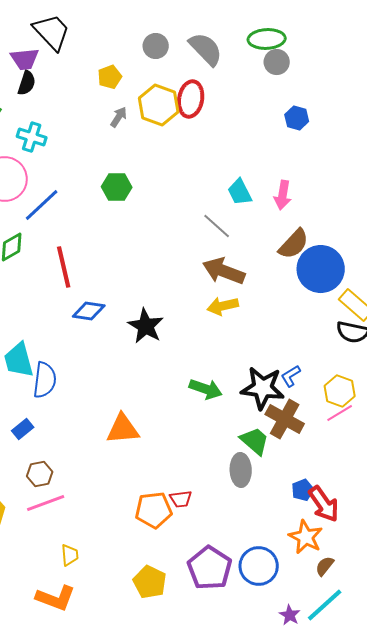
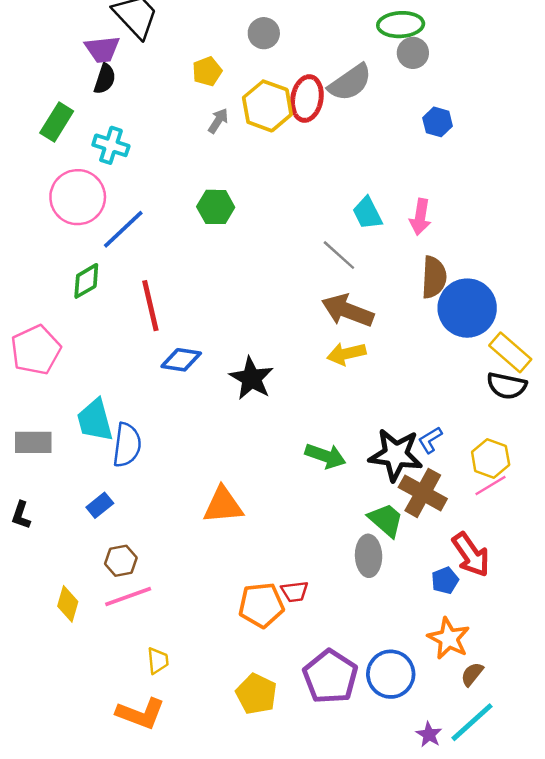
gray semicircle: (206, 49) -> (350, 82), moved, turned 99
brown semicircle: (294, 244) -> (434, 277), turned -40
red arrow: (324, 504) -> (471, 555), moved

